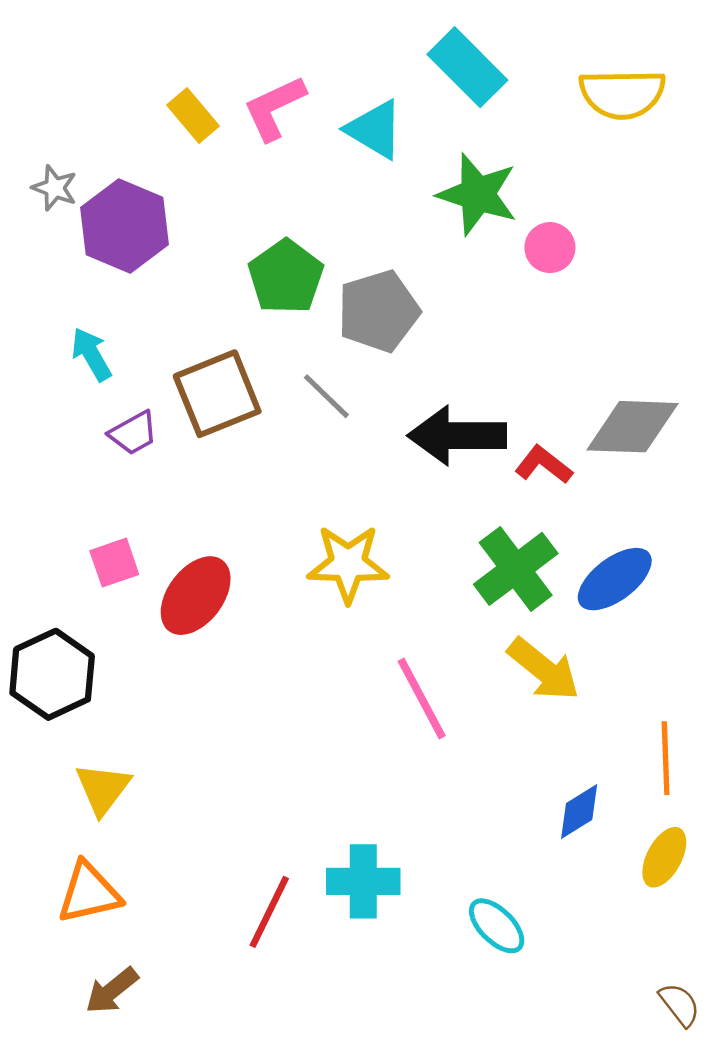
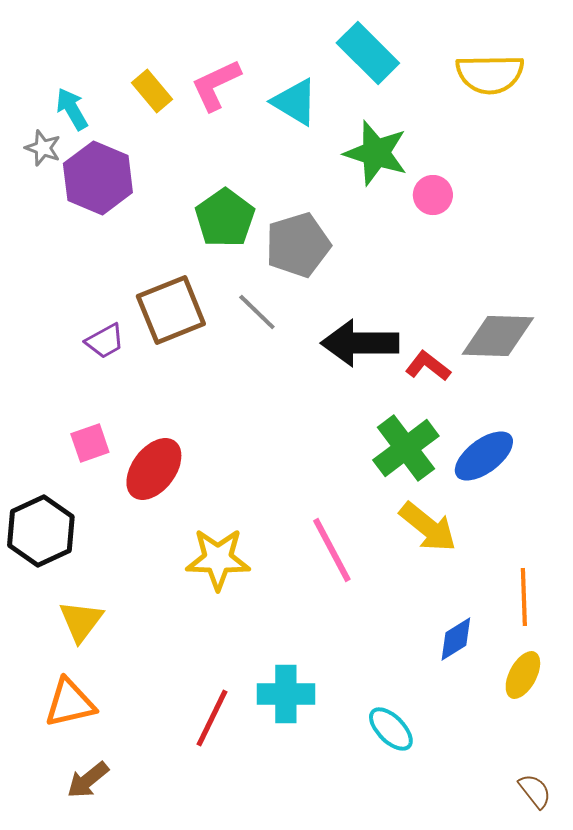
cyan arrow: (91, 354) -> (72, 109), moved
yellow star: (348, 564) -> (218, 559), moved

